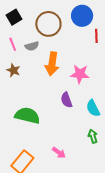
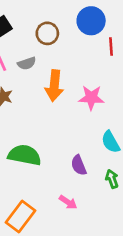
brown circle: (48, 24) -> (47, 33), size x0.7
purple semicircle: (66, 100) -> (79, 165), moved

